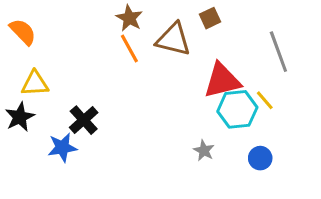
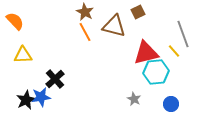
yellow line: (265, 100) -> (174, 51), moved
black star: (20, 117) -> (26, 100), moved

